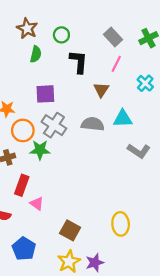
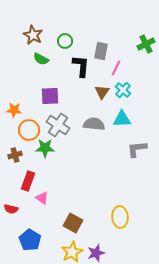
gray rectangle: (113, 37) -> (101, 51), moved, turned 54
green semicircle: (36, 54) -> (41, 59), turned 105
cyan cross: (145, 83) -> (123, 90), moved
gray L-shape: (139, 151) -> (137, 149), turned 140

